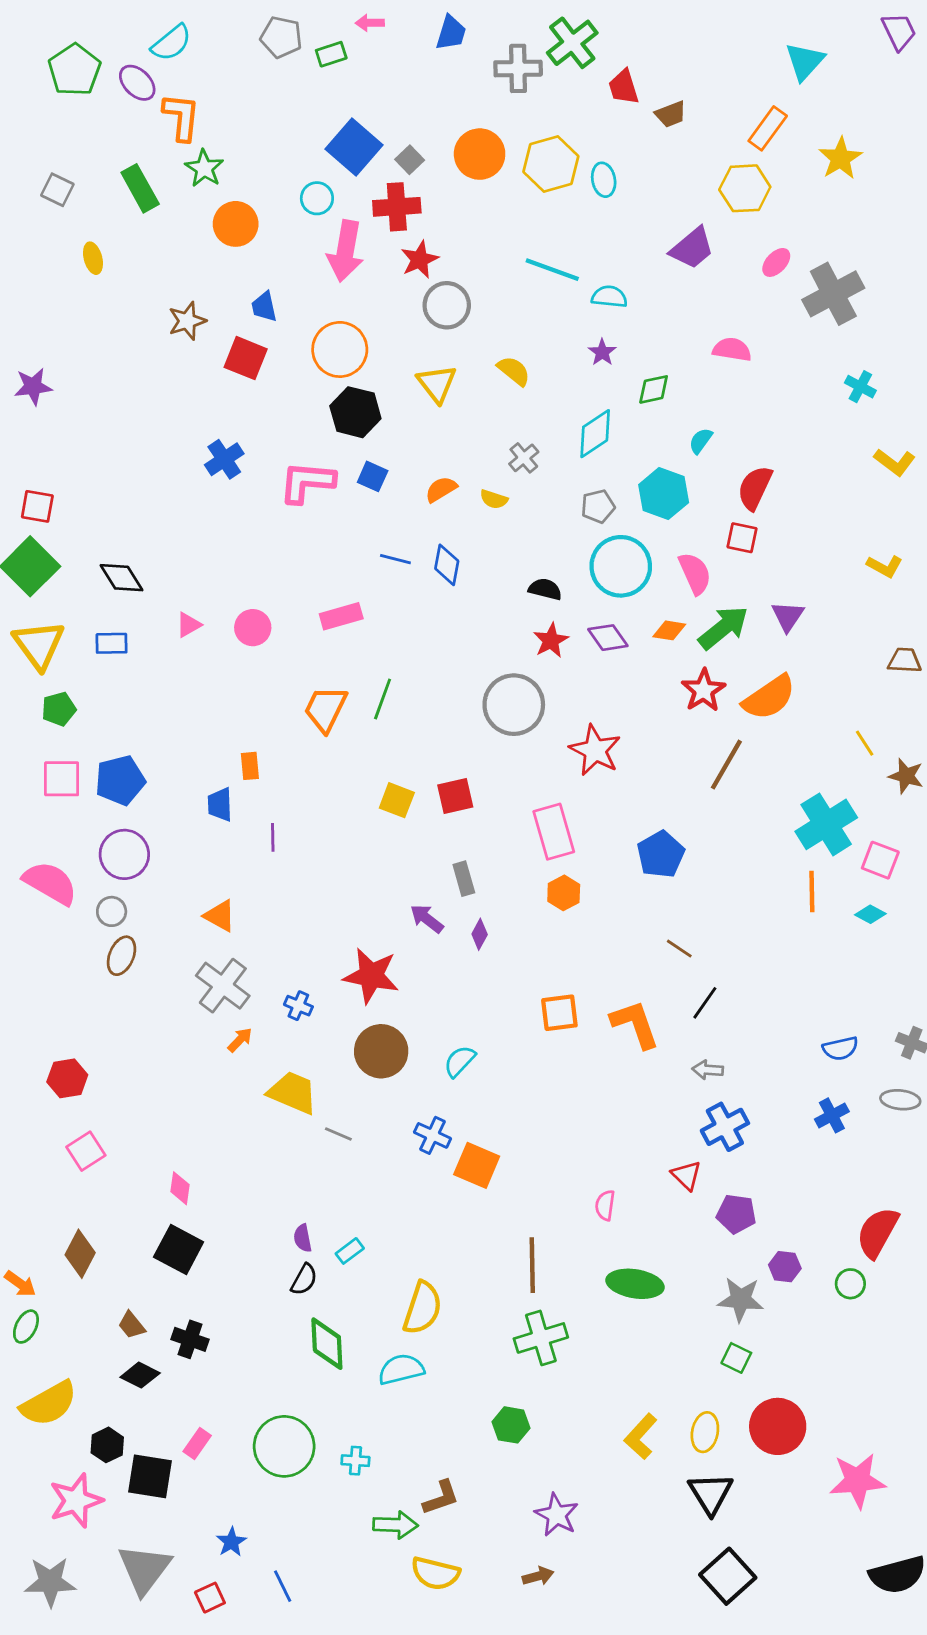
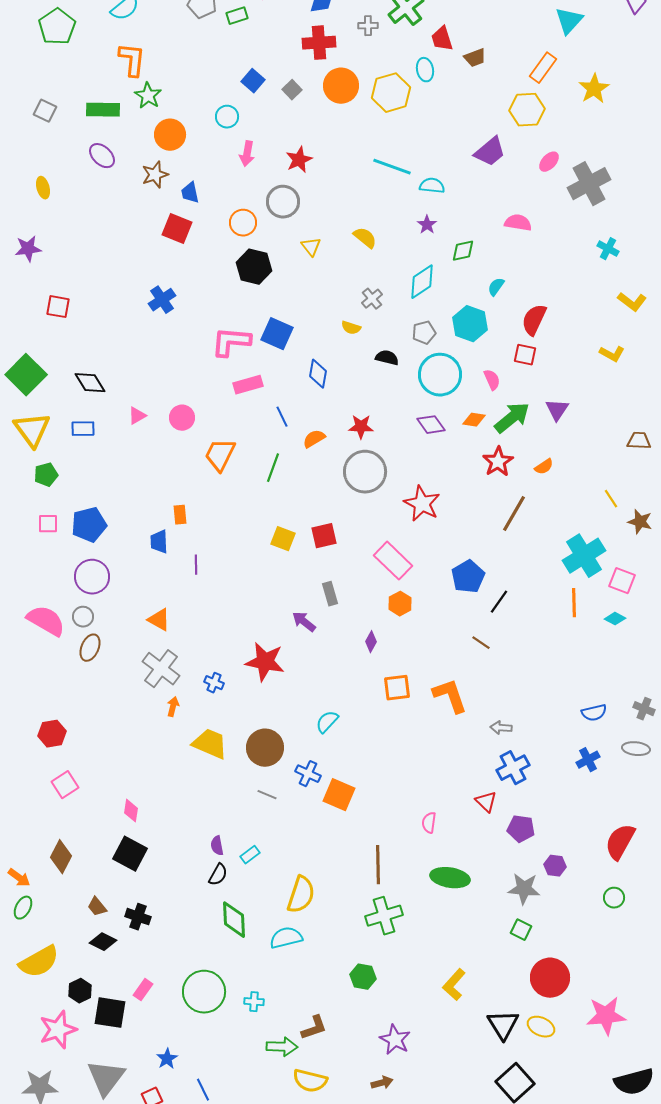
gray cross: (518, 68) -> (368, 26), size x0.6
purple ellipse: (137, 83) -> (102, 156), moved
blue square: (354, 147) -> (253, 81), size x0.6
cyan ellipse: (604, 180) -> (425, 70), moved
green rectangle: (140, 188) -> (103, 110), turned -60
red cross: (397, 207) -> (319, 43), moved
pink arrow: (345, 251) -> (247, 154), size x0.6
yellow ellipse: (93, 258) -> (43, 188), moved
gray circle: (447, 305) -> (283, 202), moved
brown star: (187, 321) -> (155, 175), moved
orange circle: (340, 349) -> (243, 223), size x0.7
yellow triangle: (437, 384) -> (311, 247), size x0.7
blue square: (373, 476) -> (277, 334), moved, size x1.5
pink L-shape: (307, 482) -> (231, 342), moved
orange semicircle: (441, 489) -> (314, 439), moved
red square: (37, 506) -> (58, 307), moved
blue line: (395, 559) -> (282, 417), moved, turned 50
yellow L-shape: (885, 566) -> (612, 354), moved
pink semicircle: (695, 573) -> (492, 380), size x0.7
black semicircle: (545, 589) -> (387, 358), moved
pink rectangle: (341, 616) -> (248, 385), moved
red star: (551, 640) -> (361, 427), moved, turned 30
orange semicircle: (769, 698) -> (544, 467), size x0.5
orange trapezoid: (325, 709) -> (220, 455), moved
pink square: (62, 779) -> (48, 524), size x0.7
pink rectangle: (554, 832) -> (393, 561), turned -30
pink semicircle: (50, 883) -> (46, 621), moved
purple diamond: (480, 934) -> (371, 642), moved
black line: (705, 1003) -> (499, 602), moved
orange arrow: (240, 1040) -> (173, 707), turned -30
brown circle: (381, 1051) -> (265, 748), moved
gray line: (338, 1134) -> (267, 795), moved
green circle: (850, 1284) -> (614, 898), moved
yellow ellipse: (705, 1432) -> (541, 1027), moved, turned -76

